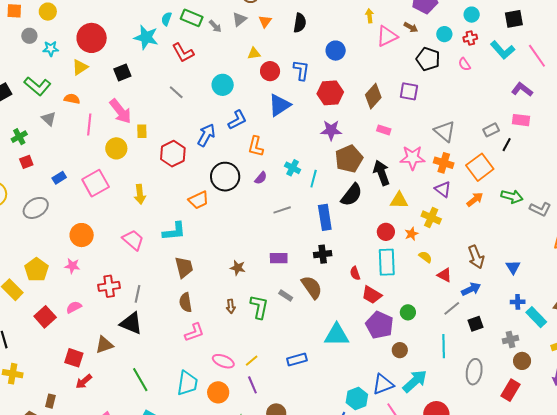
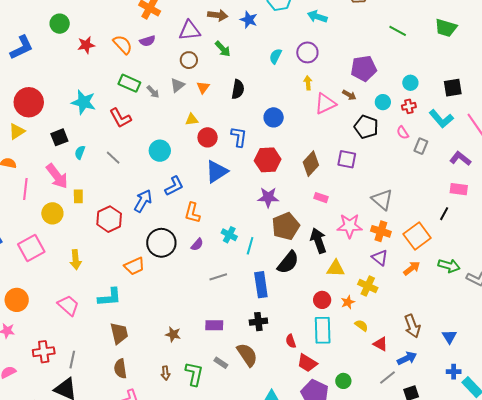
cyan semicircle: (166, 19) -> (80, 152), moved
gray rectangle: (491, 130) -> (421, 146), moved, turned -42

